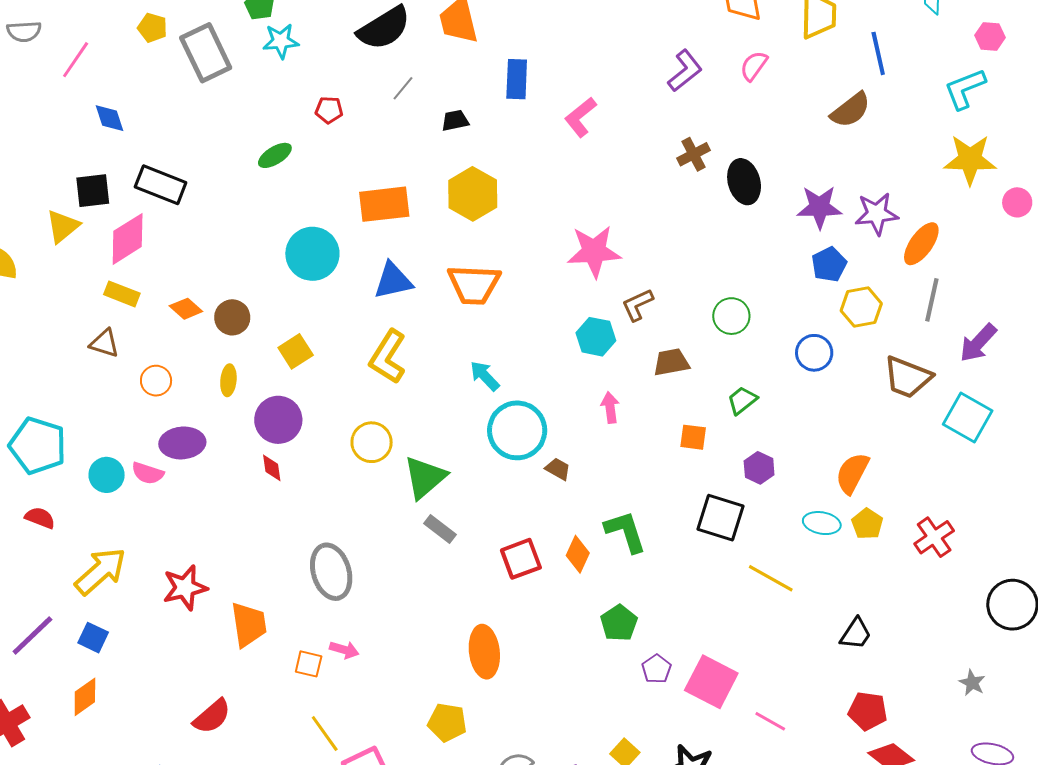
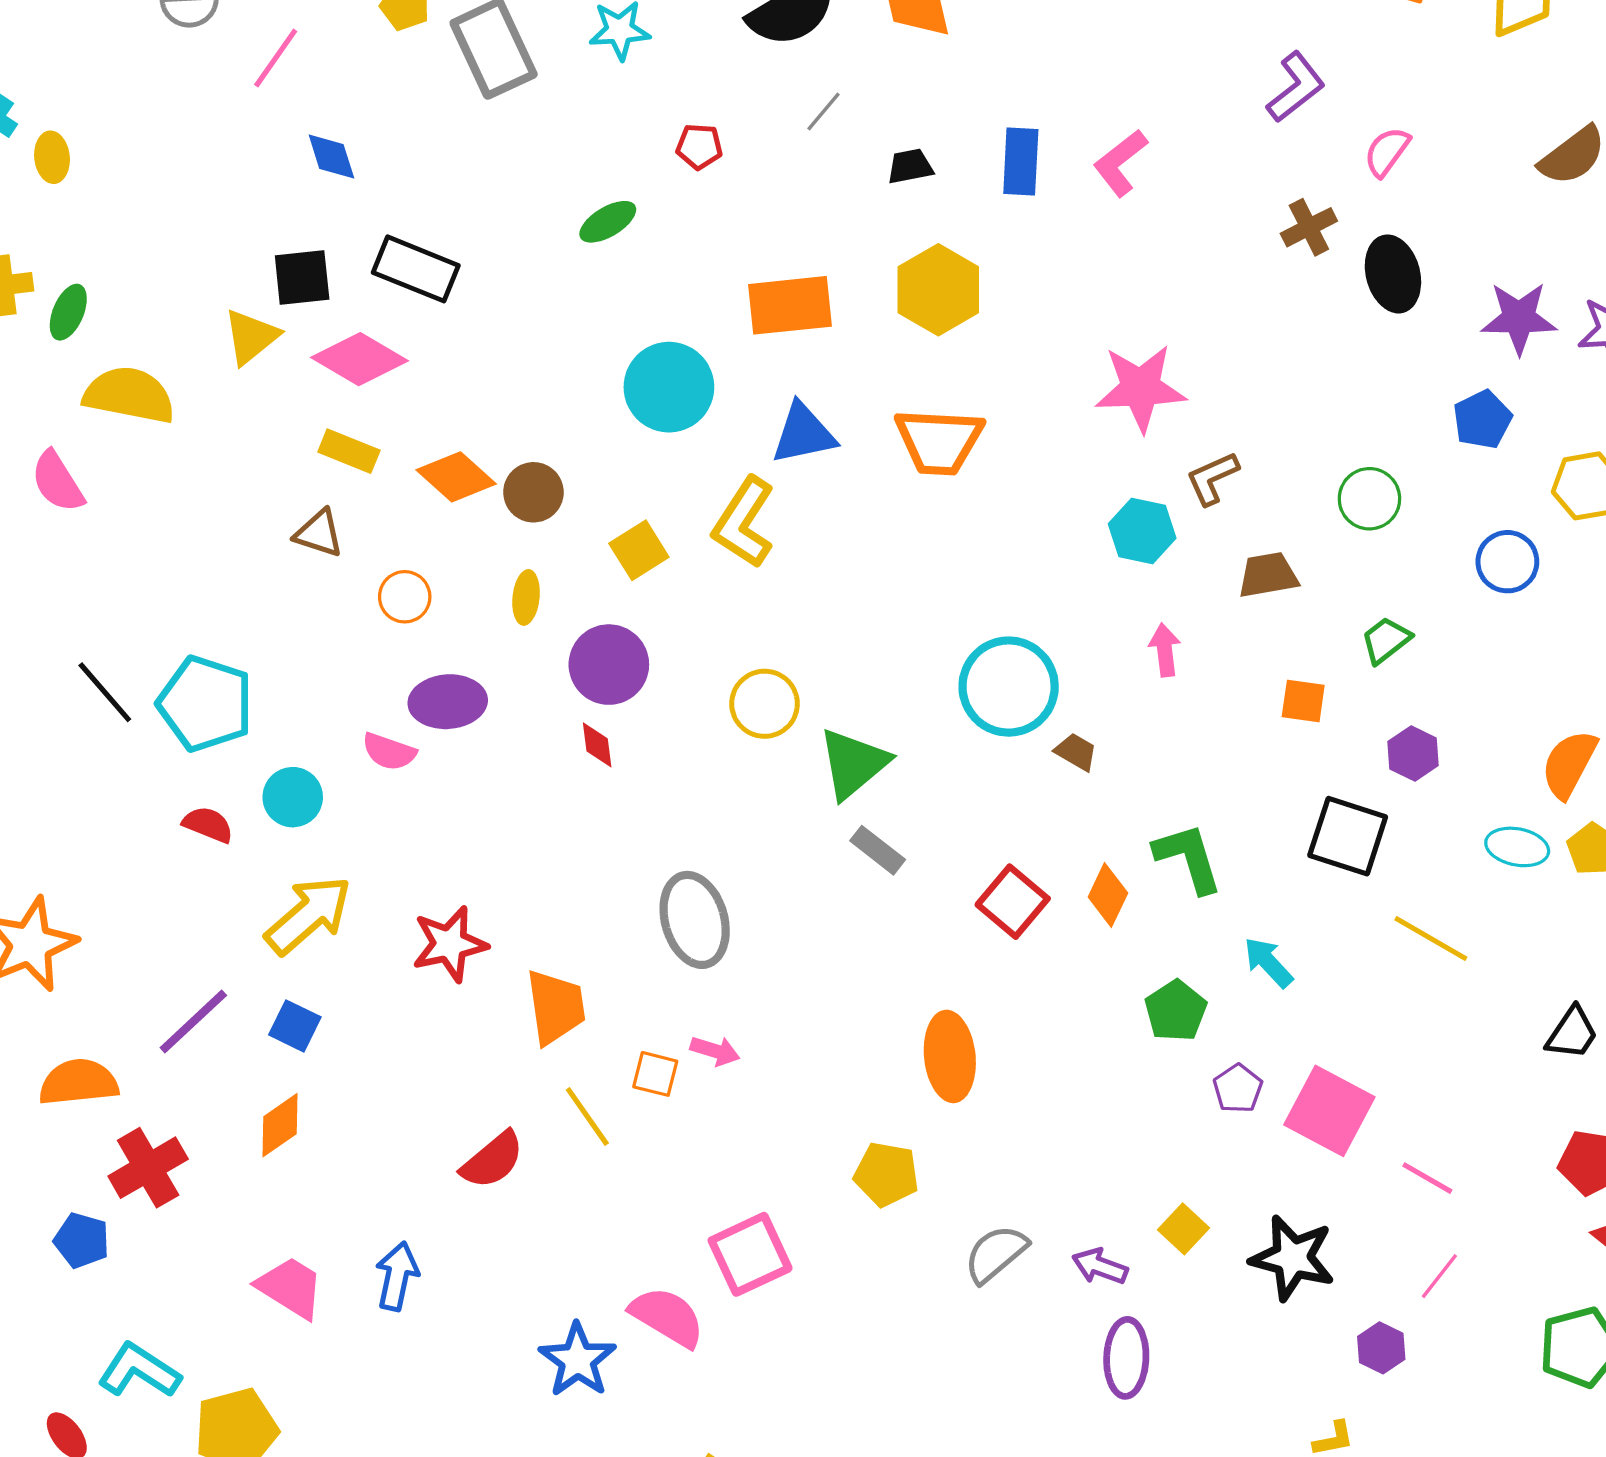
pink semicircle: (754, 66) -> (1387, 152), moved
blue rectangle: (517, 79) -> (1021, 162), moved
pink diamond: (128, 239) -> (359, 359), turned 62
blue pentagon: (829, 264) -> (1482, 419), moved
orange diamond: (186, 309) -> (456, 477), size x1.4
yellow L-shape: (388, 357) -> (744, 522), moved
cyan arrow: (485, 376) -> (1268, 962), moved
cyan circle: (107, 475) -> (293, 797), moved
red square: (521, 559) -> (1013, 902), turned -30
yellow line: (325, 734) -> (587, 1116), moved

